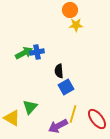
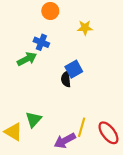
orange circle: (70, 10) -> (50, 11), moved
blue cross: (37, 52) -> (41, 42), moved, turned 32
blue square: (66, 87) -> (74, 69), moved

